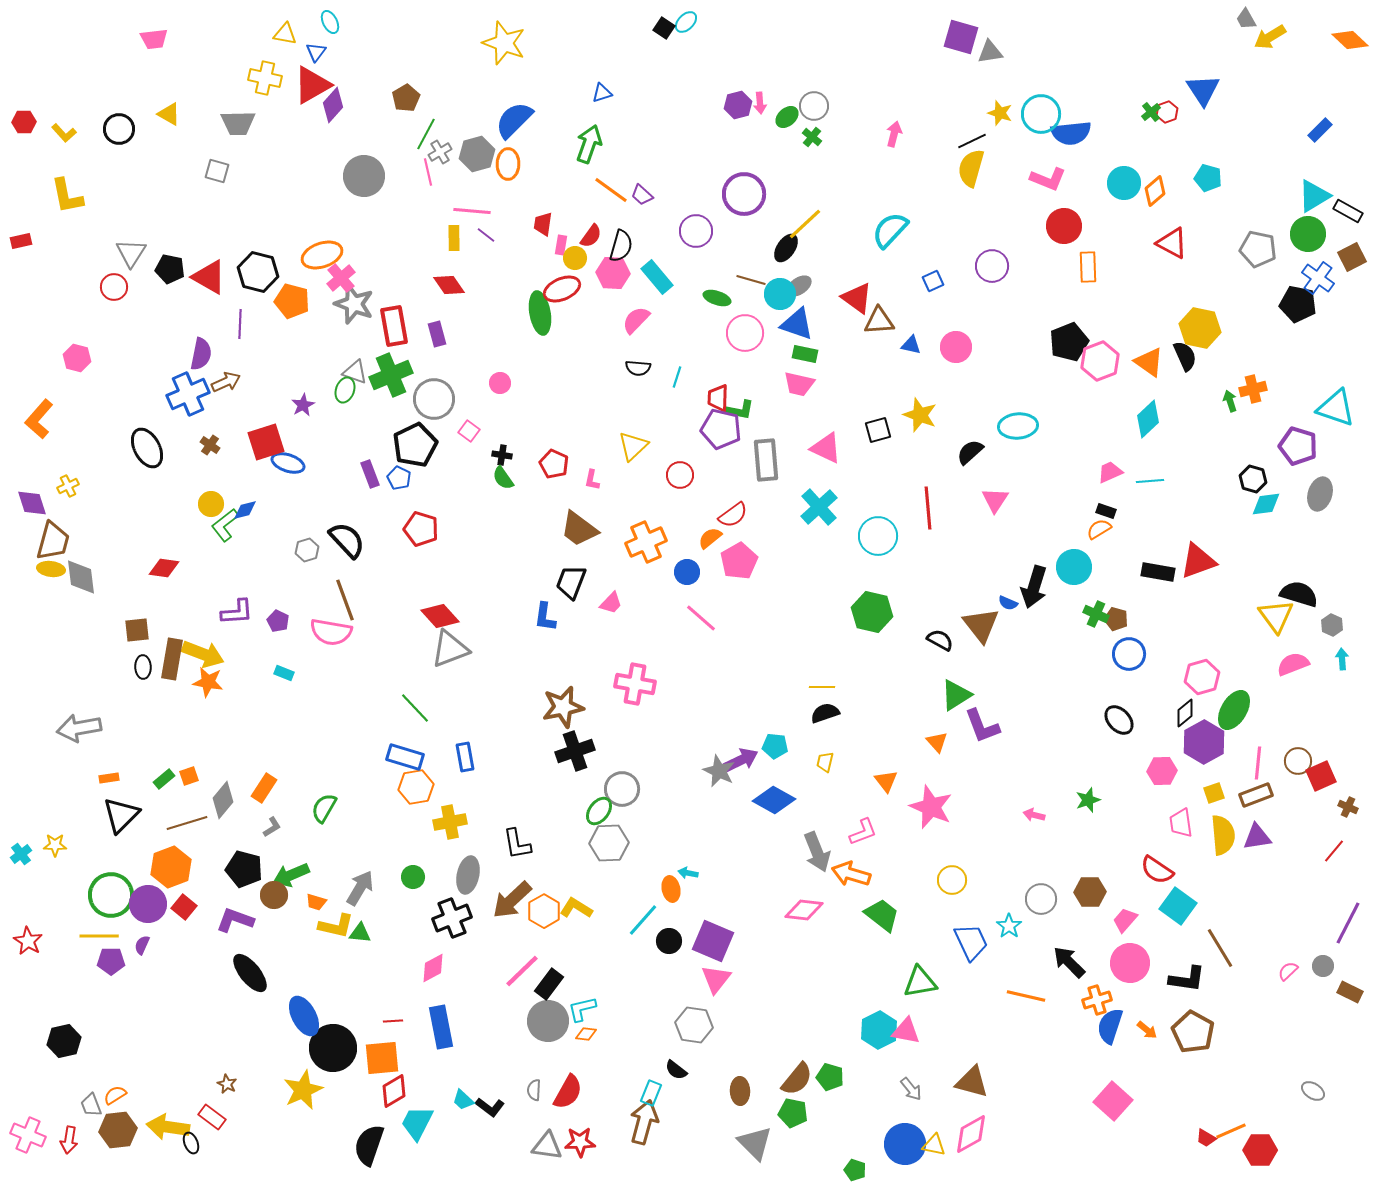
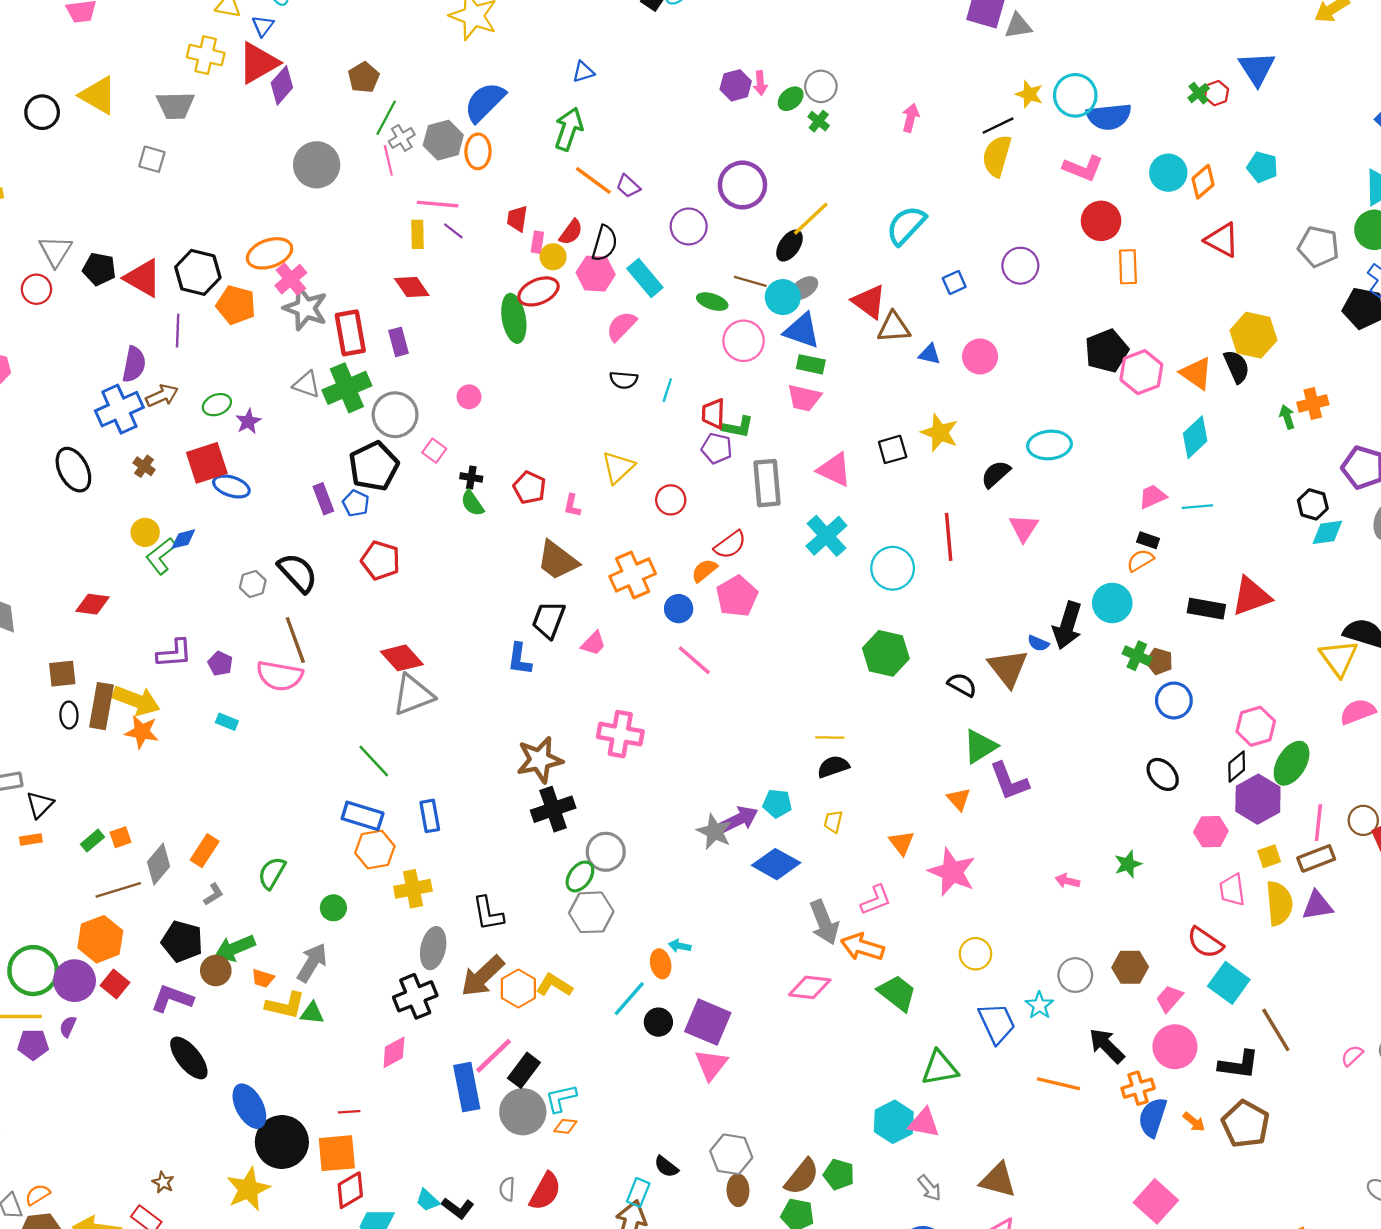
yellow triangle: (169, 114) -> (98, 95), size x1.5
green ellipse: (345, 390) -> (217, 405), moved, turned 50
purple pentagon: (721, 429) -> (717, 448), size x0.7
black triangle: (121, 815) -> (40, 805), moved, size x0.7
green circle: (413, 877) -> (333, 908), moved
gray hexagon: (694, 1025) -> (731, 1154), moved
blue rectangle: (441, 1027) -> (467, 1087), moved

